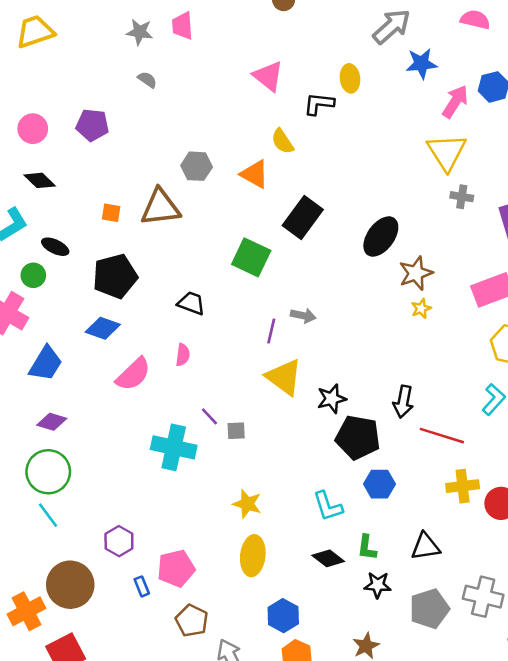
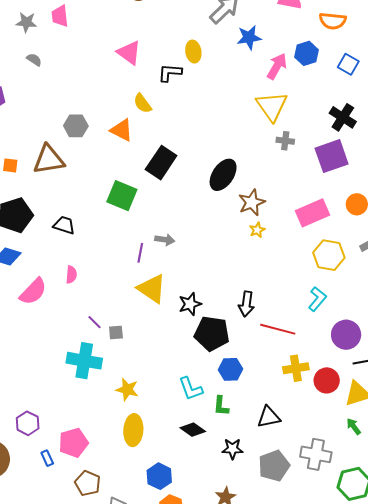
black trapezoid: (191, 303) -> (64, 225), moved
cyan cross: (174, 447) -> (84, 361), moved
green L-shape: (367, 548) -> (221, 406), moved

